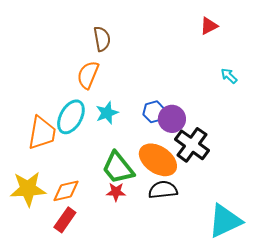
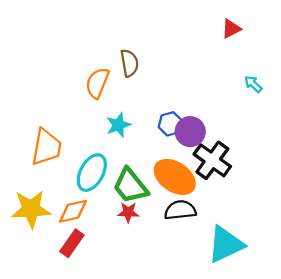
brown semicircle: (102, 39) -> (129, 63), moved
cyan ellipse: (71, 117) -> (92, 173), moved
cyan triangle: (225, 221) -> (226, 244), moved

